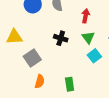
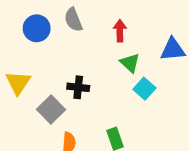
yellow triangle: (14, 37) -> (18, 83), turned -42
black cross: (61, 38) -> (78, 87), moved

